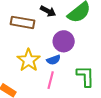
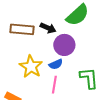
black arrow: (48, 11) -> (48, 28), moved

